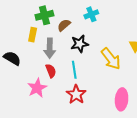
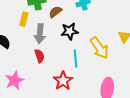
cyan line: (74, 70) -> (75, 58), moved
pink star: (37, 88) -> (14, 80), moved

